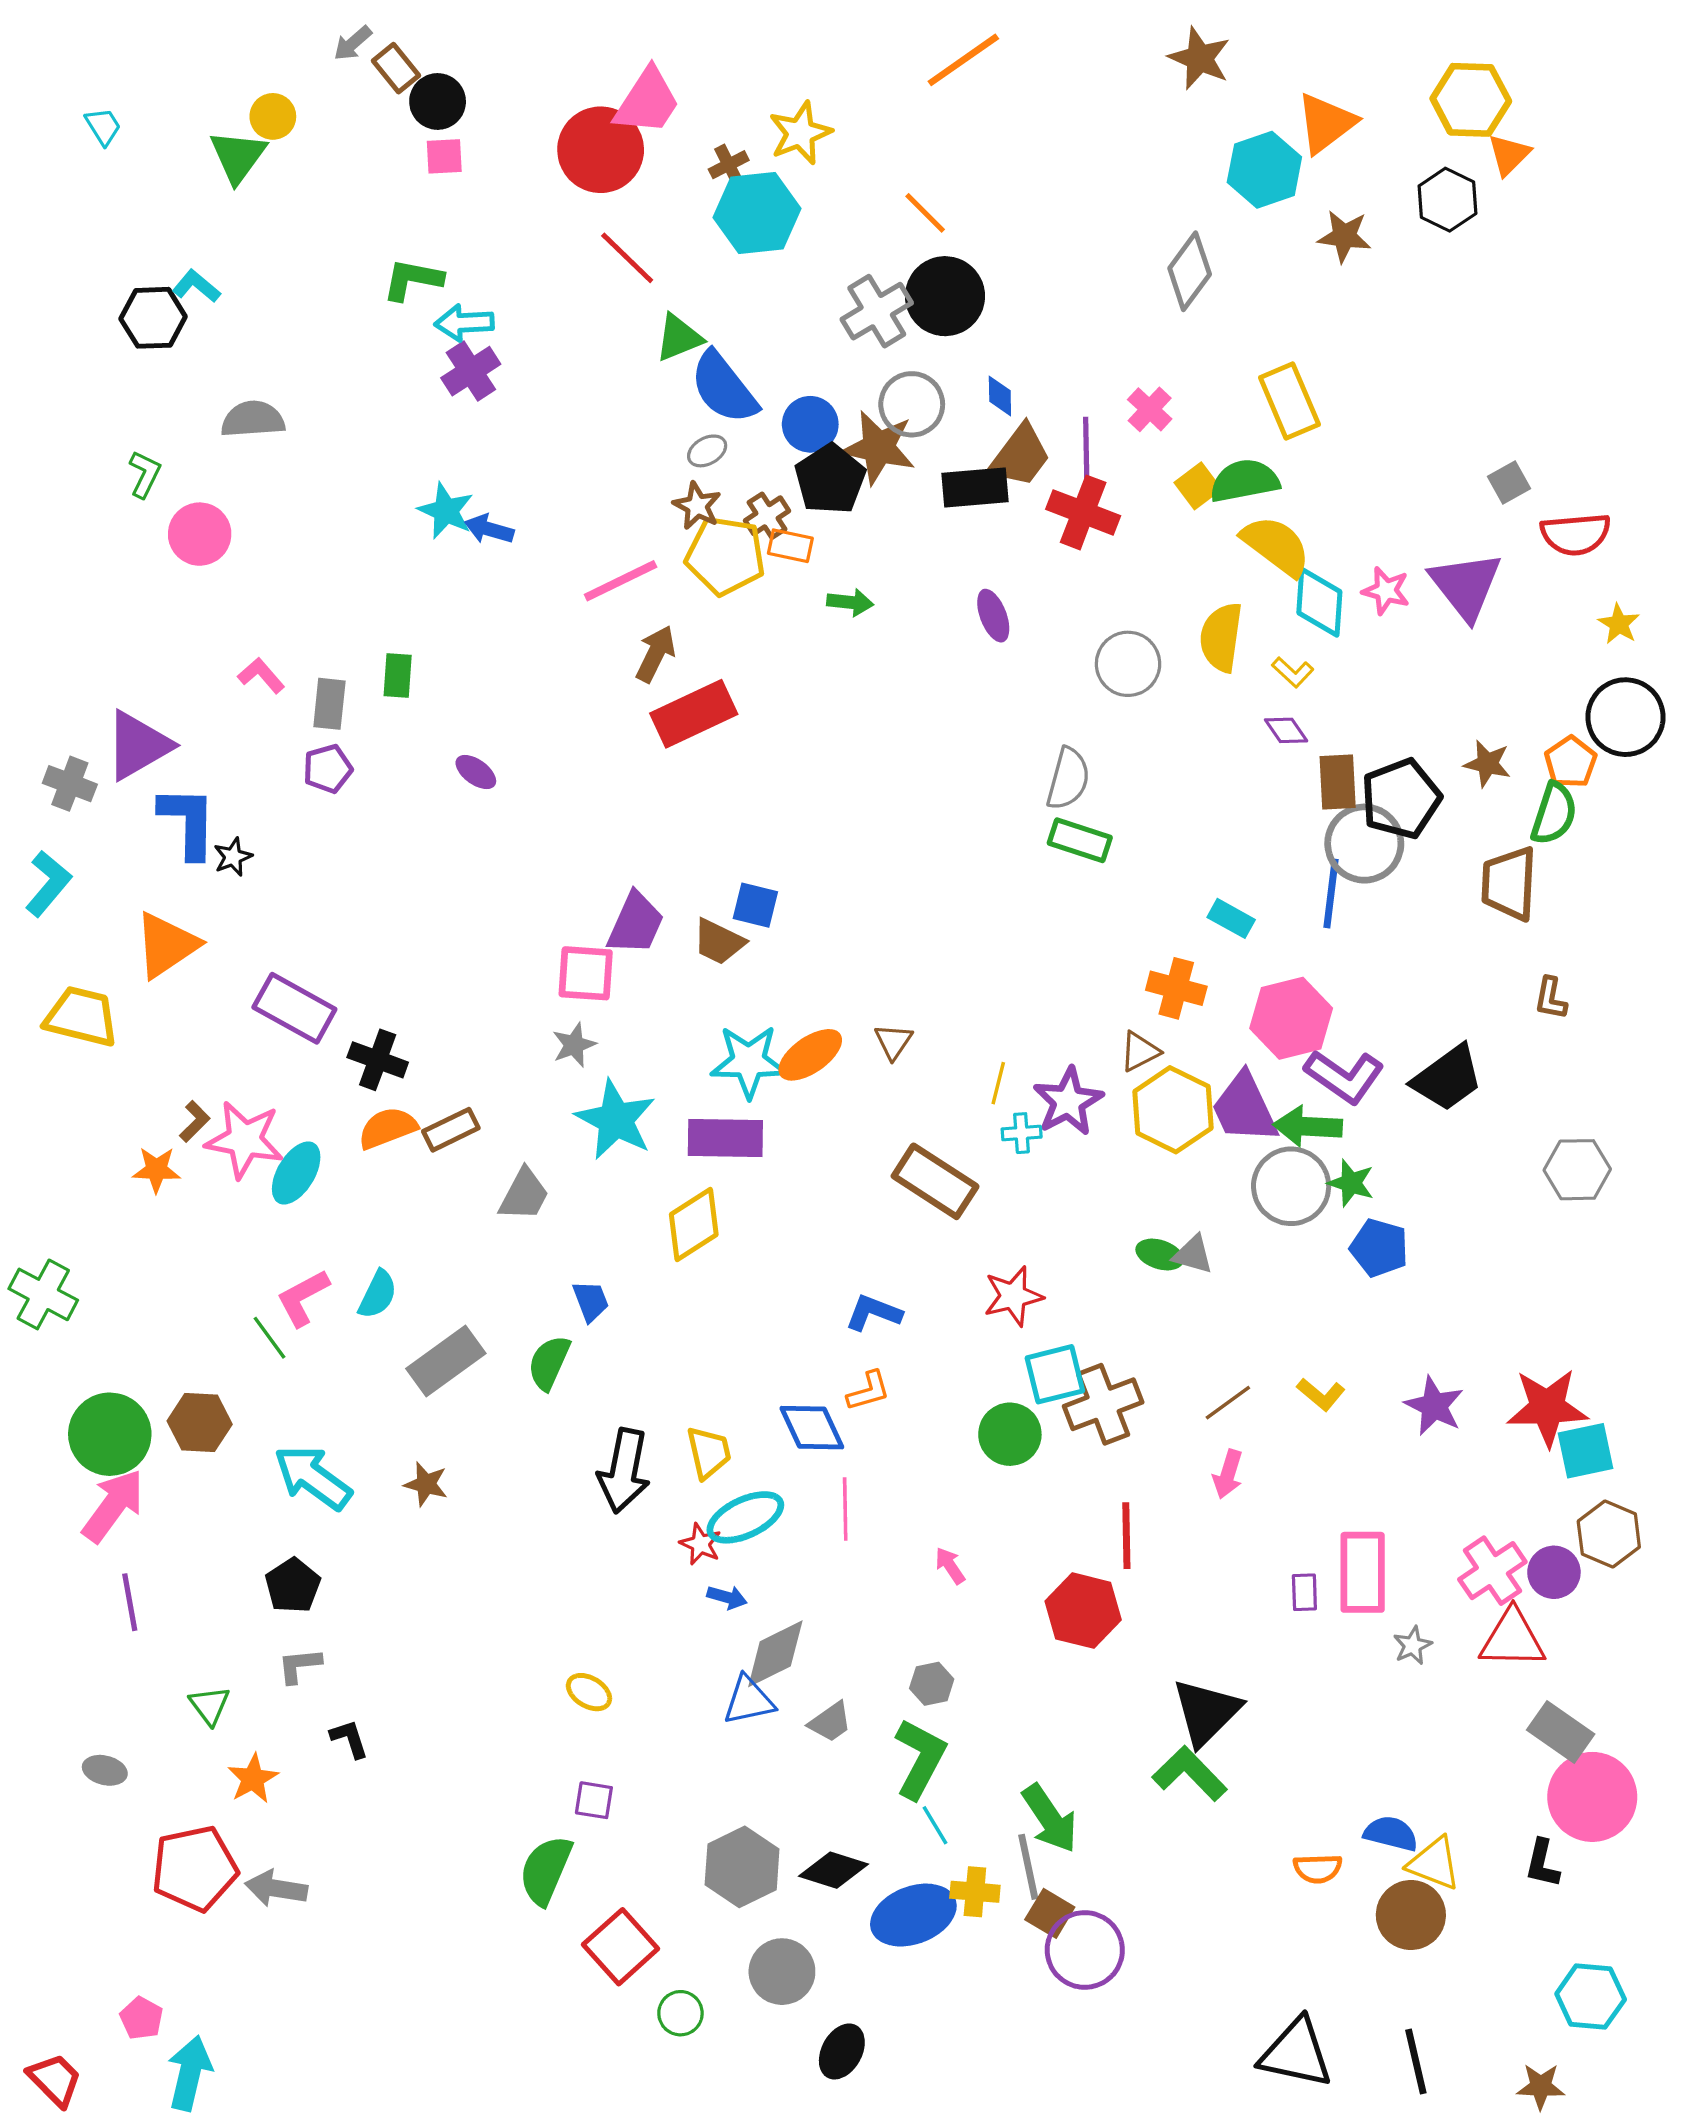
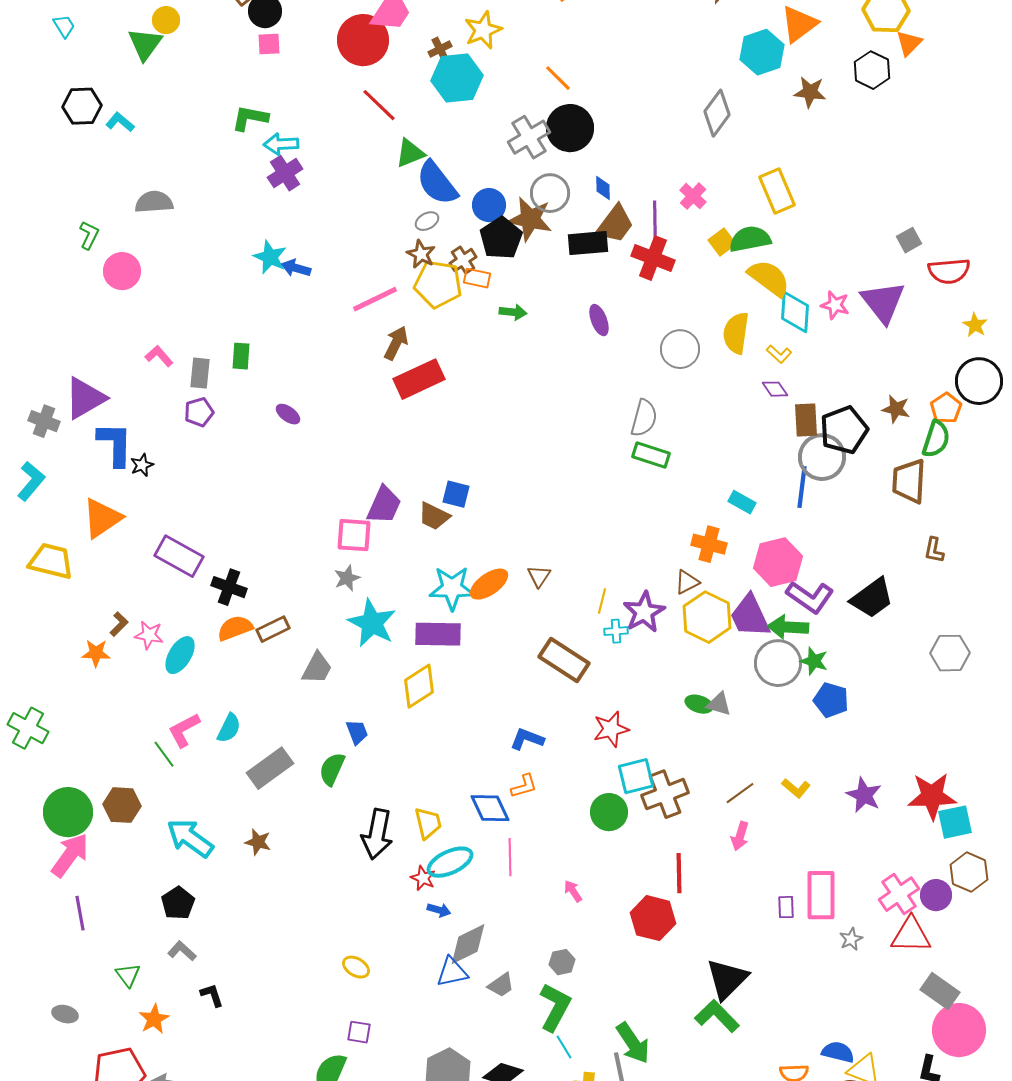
black hexagon: (153, 318) -> (82, 106), moved
pink star: (245, 1140) -> (149, 635), size x0.6
gray L-shape: (299, 1665) -> (182, 951), turned 48

